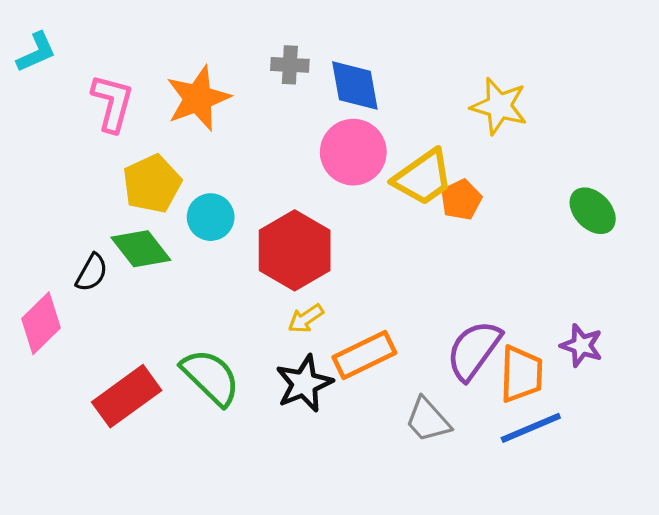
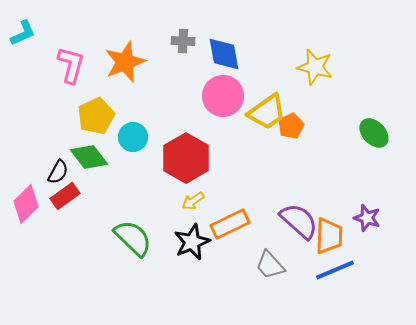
purple semicircle: (474, 350) -> (299, 221), turned 96
red rectangle: (127, 396) -> (65, 196), moved, size x0.7

